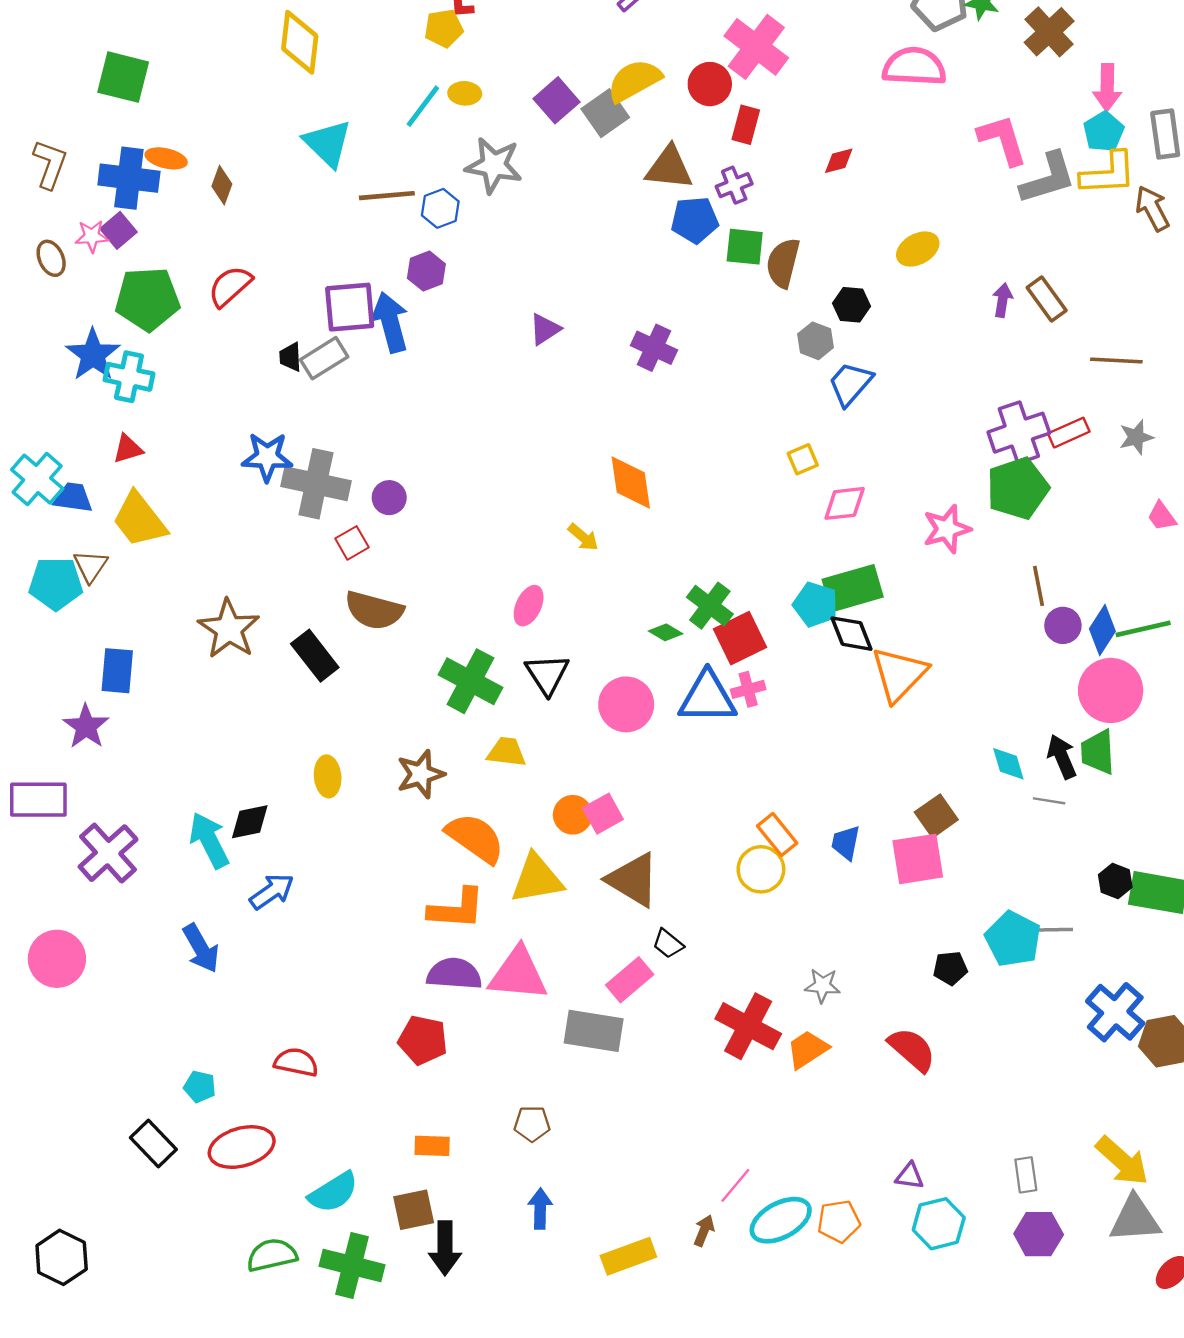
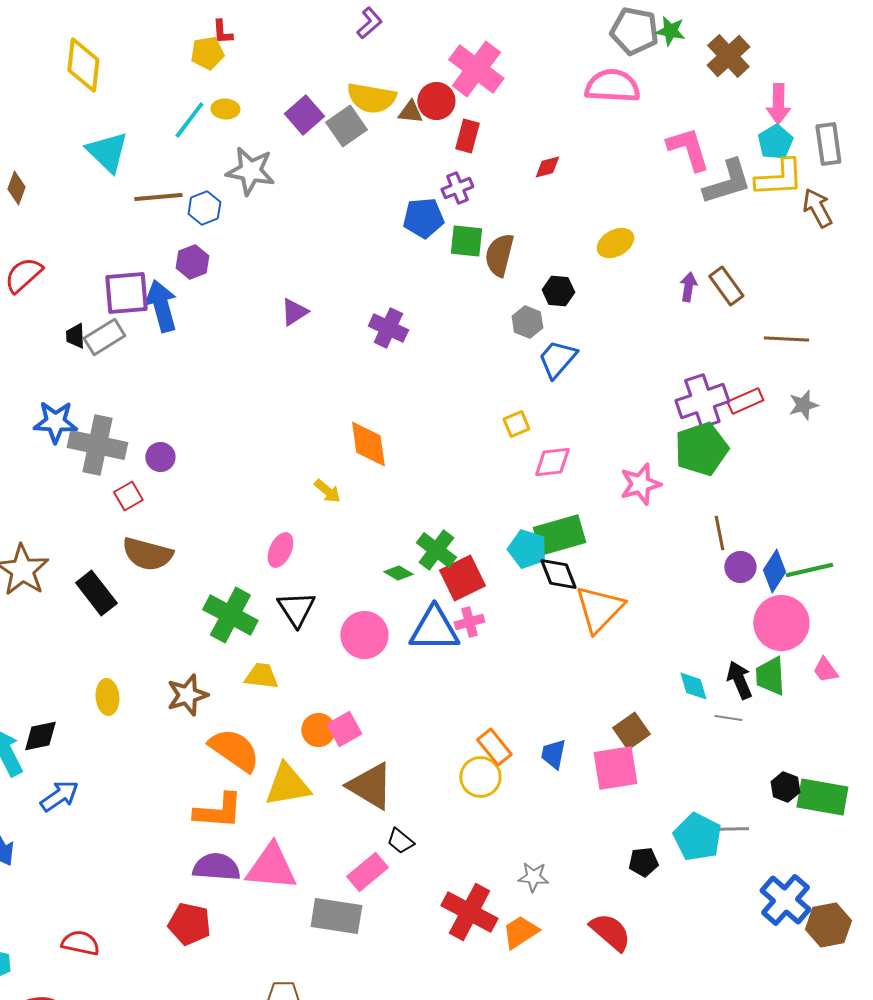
yellow semicircle: (634, 81) -> (371, 98), turned -141
brown triangle: (669, 168) -> (410, 112), moved, size x0.6
pink trapezoid: (1162, 516) -> (825, 670), moved

